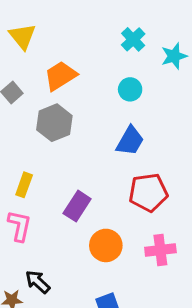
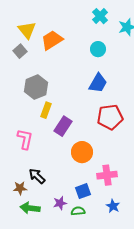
yellow triangle: (23, 36) -> (27, 30), moved
gray hexagon: (54, 123) -> (36, 87), moved
yellow rectangle: (24, 185) -> (46, 110), moved
pink cross: (160, 250) -> (107, 175), moved

